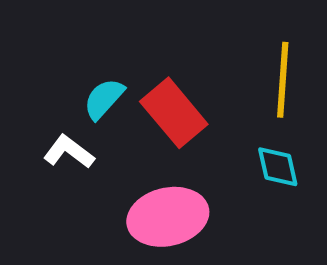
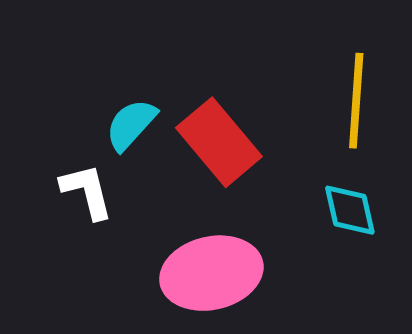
white L-shape: (69, 152) -> (87, 191), turned 39

